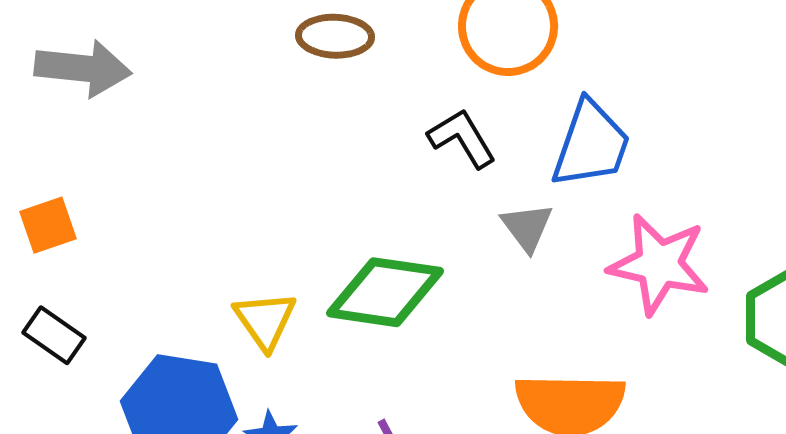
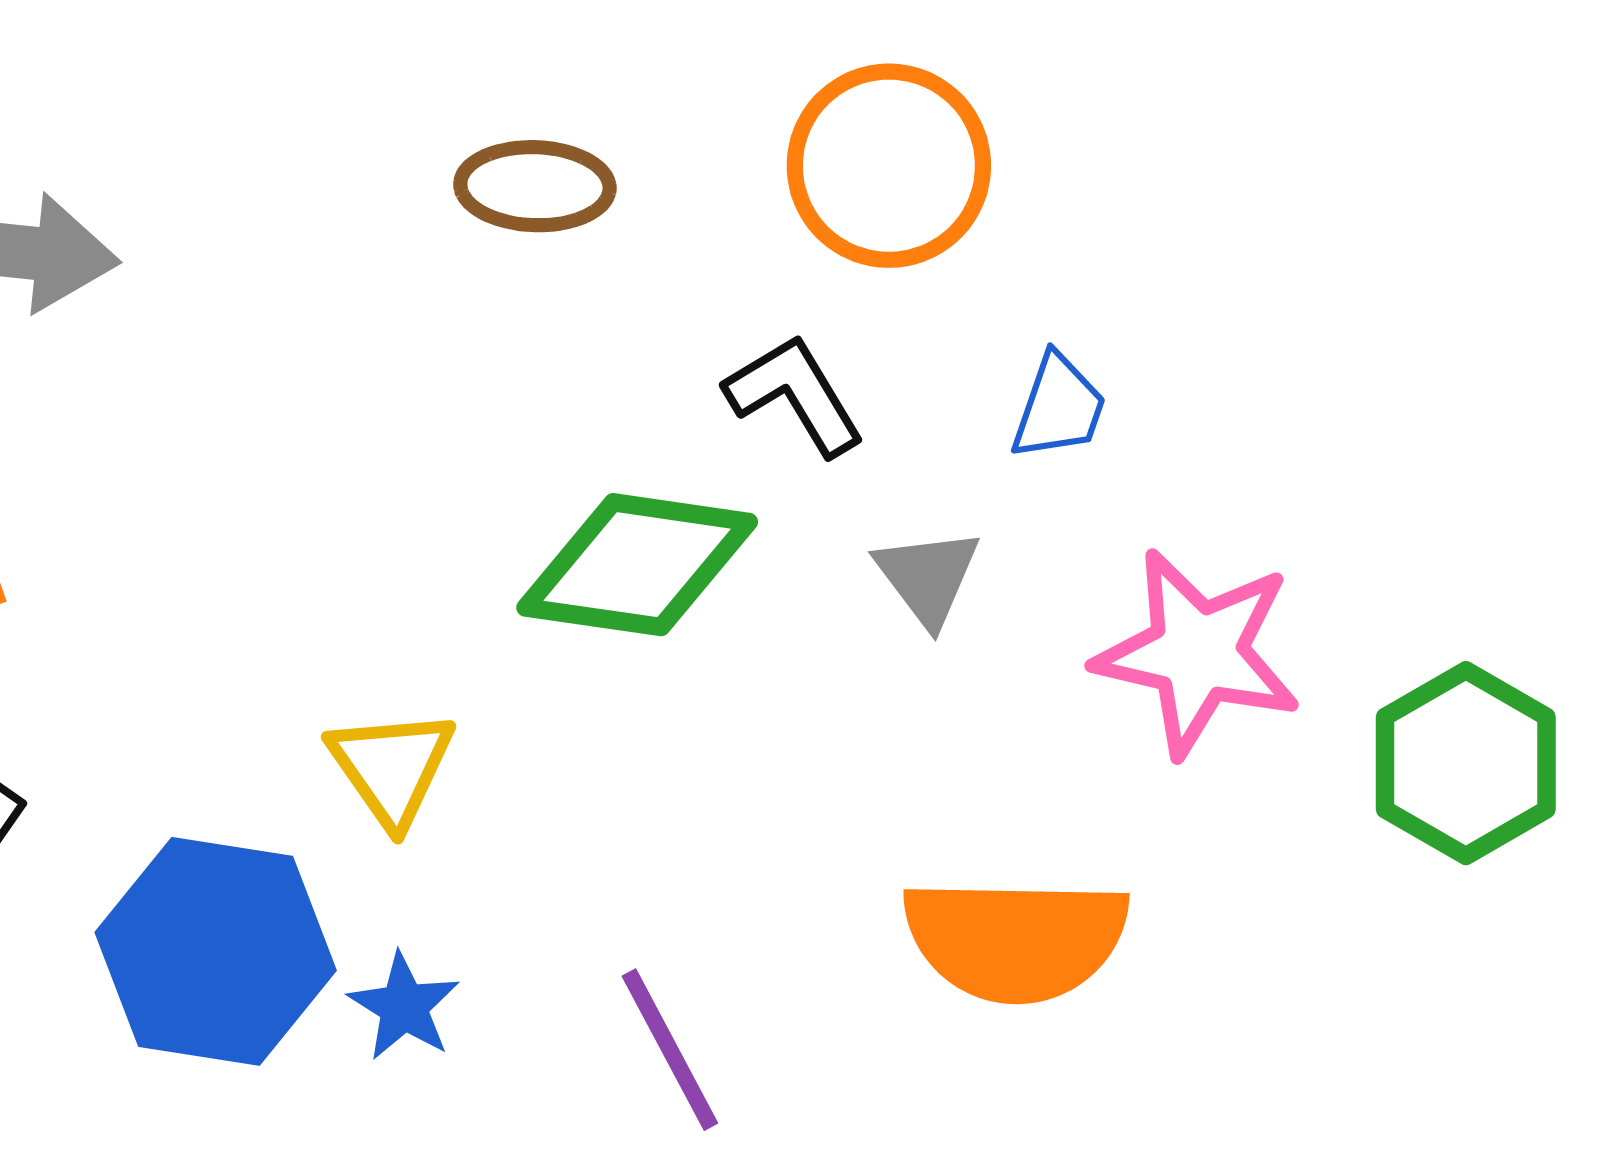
blue trapezoid: (591, 144) -> (1059, 407), size x0.6
green diamond: (385, 292) -> (637, 565), moved

